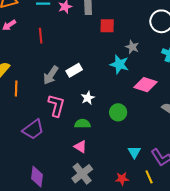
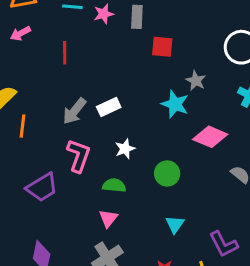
pink triangle: (80, 147) -> (108, 218), turned 32
cyan triangle: (134, 152) -> (175, 224), moved

